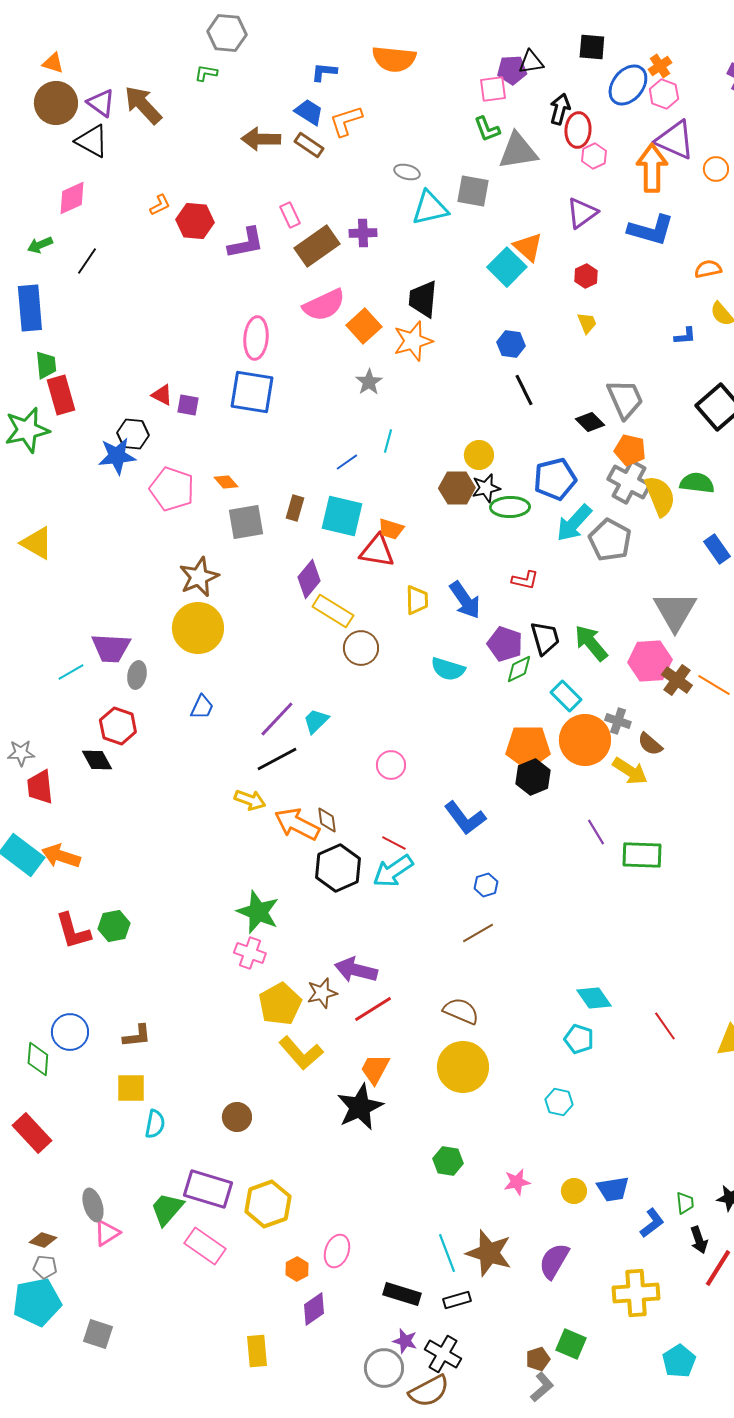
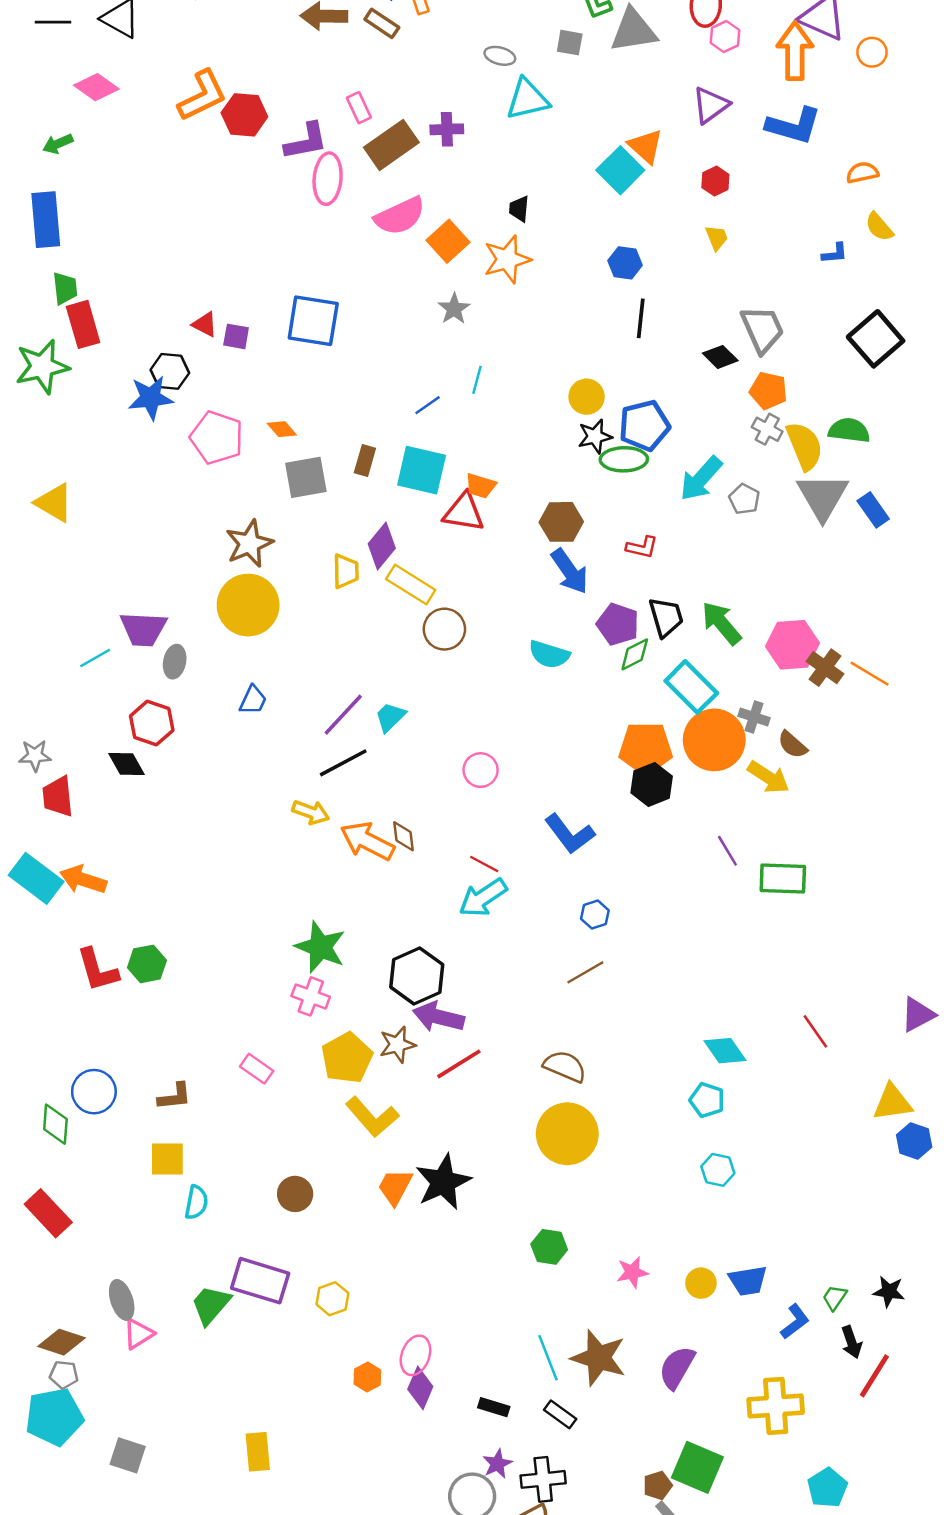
gray square: (473, 191) -> (570, 43), moved, size x0.7
pink diamond: (72, 198) -> (96, 87), turned 60
orange L-shape: (160, 205) -> (202, 96), size x2.0
black line: (87, 261) -> (53, 22), moved, turned 56
black trapezoid: (423, 299) -> (519, 209), size x0.6
pink ellipse: (256, 338) -> (328, 179), moved
black line: (524, 390) -> (641, 318), turned 32
blue pentagon: (555, 479) -> (644, 426), moved
gray cross: (629, 482) -> (767, 429), size x0.6
brown hexagon: (457, 488) -> (561, 522), moved
gray pentagon: (610, 540) -> (744, 499), size x0.6
yellow trapezoid: (417, 600) -> (346, 571), moved
gray triangle: (675, 611) -> (823, 497), moved
cyan rectangle: (566, 696) -> (691, 687), size x1.4
black hexagon: (338, 868) -> (417, 976), moved
red line: (665, 1026) -> (815, 1031), moved
orange trapezoid: (375, 1069) -> (395, 1187), moved
cyan hexagon: (559, 1102) -> (718, 1170), moved
green trapezoid: (685, 1203) -> (835, 1298), turned -140
yellow hexagon: (268, 1204) -> (332, 1299), size x0.6
brown diamond: (43, 1240) -> (61, 1342), size x1.4
pink rectangle: (205, 1246) -> (257, 1069), moved, size x0.7
black rectangle: (402, 1294) -> (494, 1407), size x0.7
black rectangle: (457, 1300) -> (560, 1414), turned 52
purple diamond: (314, 1309) -> (420, 1388), moved, turned -32
purple star: (405, 1341) -> (497, 1464), turned 30
green square: (571, 1344) -> (697, 1467), size x1.4
yellow rectangle: (257, 1351) -> (258, 1452), moved
black cross: (443, 1354) -> (543, 1479), turned -36

